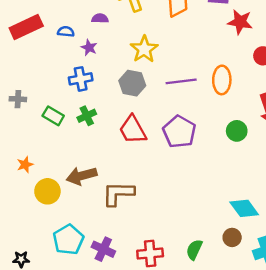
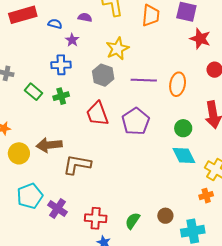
cyan diamond: (244, 208) -> (184, 156), moved

